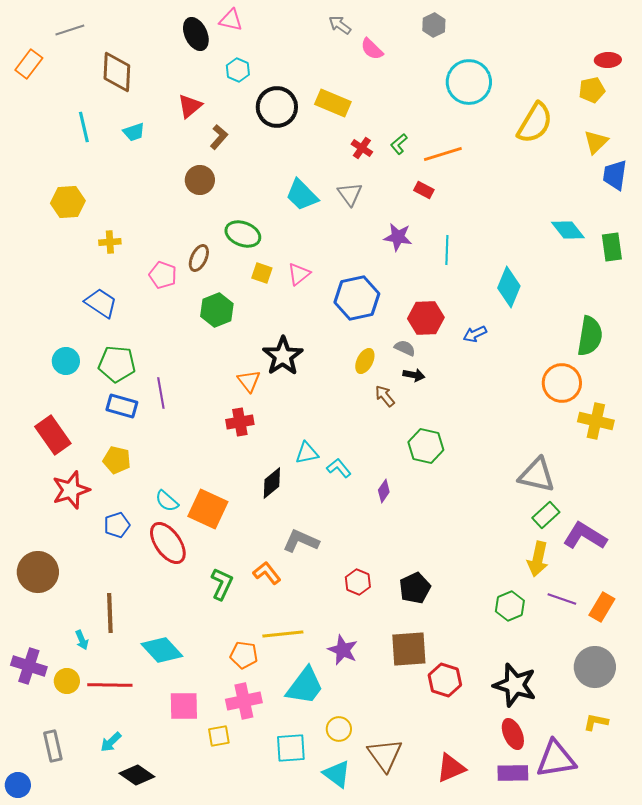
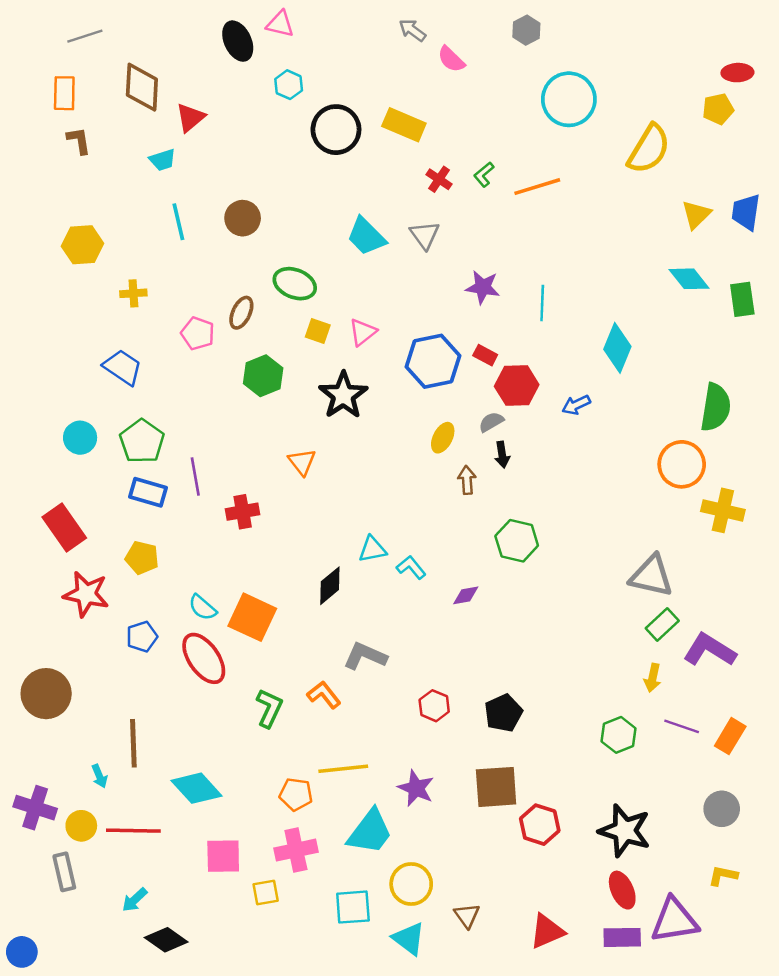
orange rectangle: (29, 64) -> (64, 93), moved, turned -36
red triangle: (190, 106) -> (190, 117), moved
cyan line: (84, 127) -> (178, 222), moved
brown L-shape: (219, 137) -> (79, 141), moved, turned -50
yellow triangle: (596, 142) -> (696, 214), moved
red rectangle: (424, 190) -> (485, 355), moved
gray semicircle: (405, 348) -> (491, 422), turned -55
black star: (283, 356) -> (343, 395), moved
green pentagon: (117, 364) -> (142, 441), turned 30
black arrow: (414, 375) -> (502, 455), turned 70
brown arrow: (385, 396) -> (467, 480), turned 35
red cross: (240, 422) -> (243, 512), moved
red star: (71, 490) -> (86, 594), turned 30
purple diamond: (384, 491) -> (466, 595), turned 45
yellow arrow: (538, 559) -> (653, 678), size x0.7
gray circle: (595, 667) -> (722, 809), size x0.7
yellow circle: (339, 729) -> (411, 884), size x1.4
gray rectangle: (53, 746) -> (64, 872), moved
brown triangle: (385, 755) -> (467, 916), size x0.6

